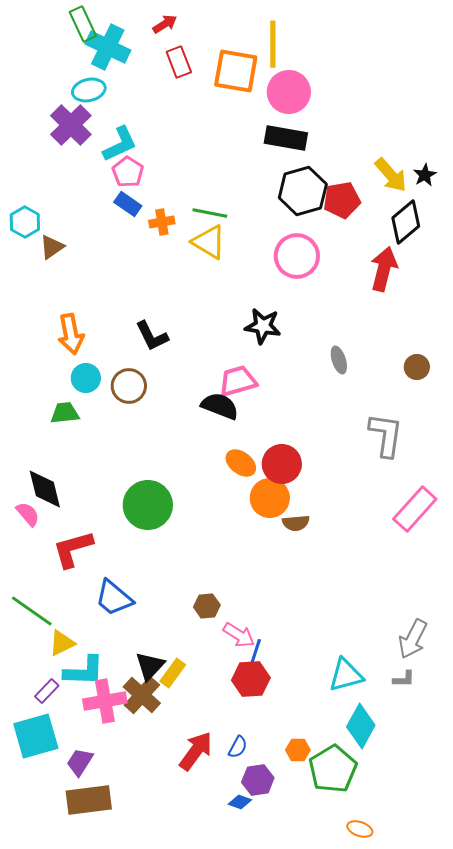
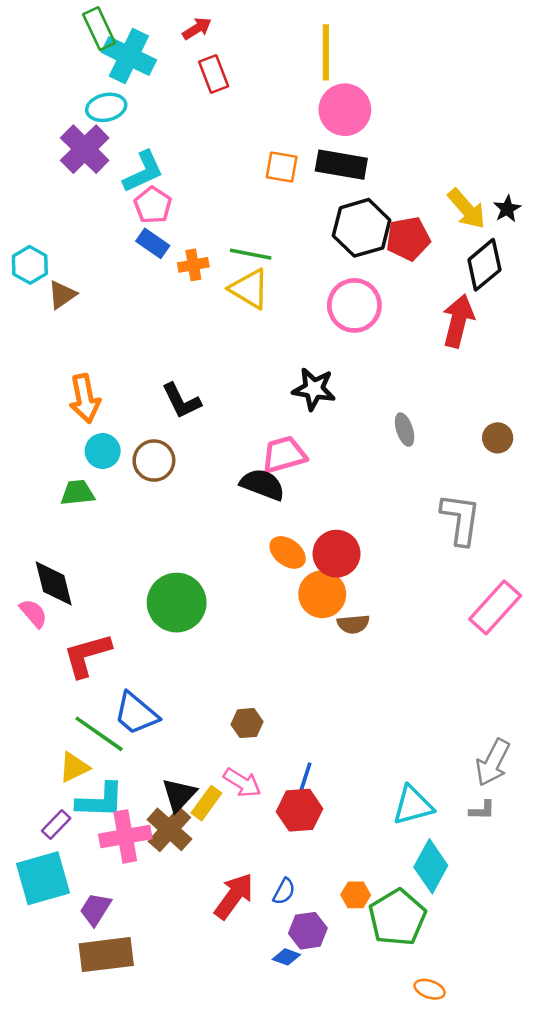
orange square: (236, 71) -> (282, 167), moved, size x0.6
green line: (32, 611) -> (99, 734), moved
pink arrow: (239, 635) -> (242, 783), moved

